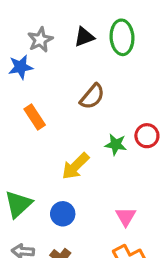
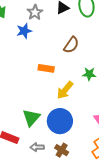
orange rectangle: (35, 117) -> (46, 68), moved, turned -42
blue circle: (63, 214) -> (60, 121), size x1.6

